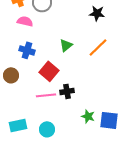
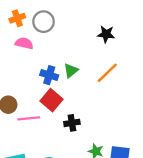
blue cross: (27, 50) -> (49, 75), moved
pink line: (46, 95) -> (29, 118), moved

